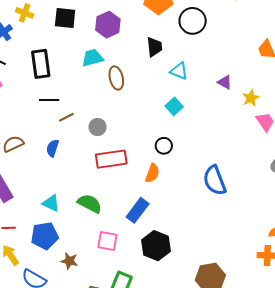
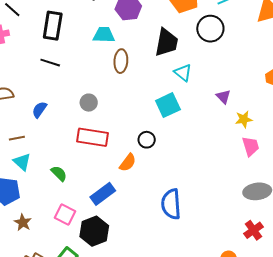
black trapezoid: (154, 47) -> (166, 42), size x1.4
cyan square: (174, 106) -> (168, 105), size x1.4
brown line: (66, 117) -> (17, 138), moved
blue semicircle: (215, 180) -> (171, 204), moved
green semicircle: (90, 204) -> (59, 173), size x0.7
black hexagon: (156, 246) -> (94, 231), moved

